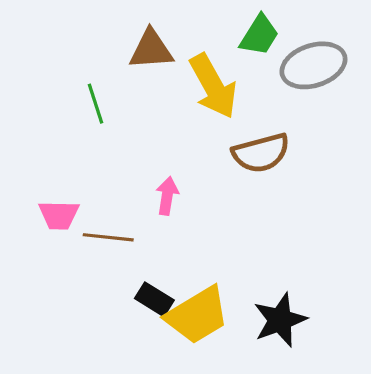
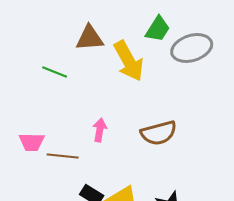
green line: (95, 104) -> (55, 72), turned -50
brown semicircle: (261, 153) -> (159, 133), moved

